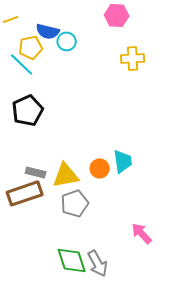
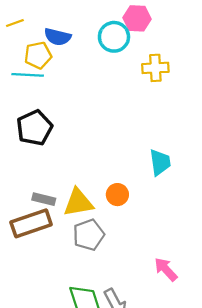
cyan circle: (67, 41) -> (114, 37), moved, size x1.4
cyan line: (22, 64) -> (28, 75), turned -40
cyan trapezoid: (123, 161) -> (160, 162), moved

